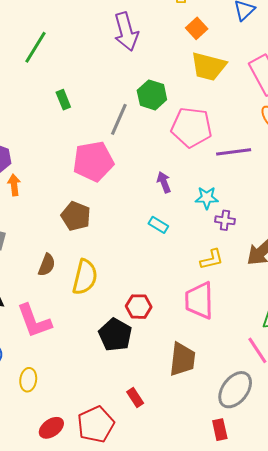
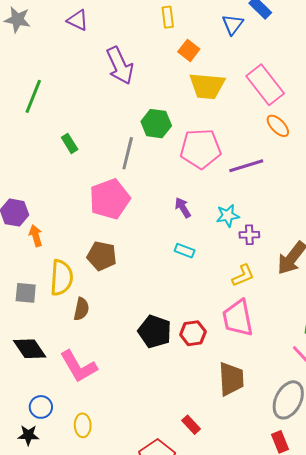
yellow semicircle: (85, 277) -> (61, 278), moved
red hexagon: (139, 307) -> (193, 333), moved
black pentagon: (115, 335) -> (155, 332), moved

